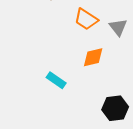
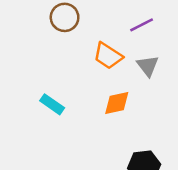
cyan rectangle: (56, 80) -> (52, 104), moved

